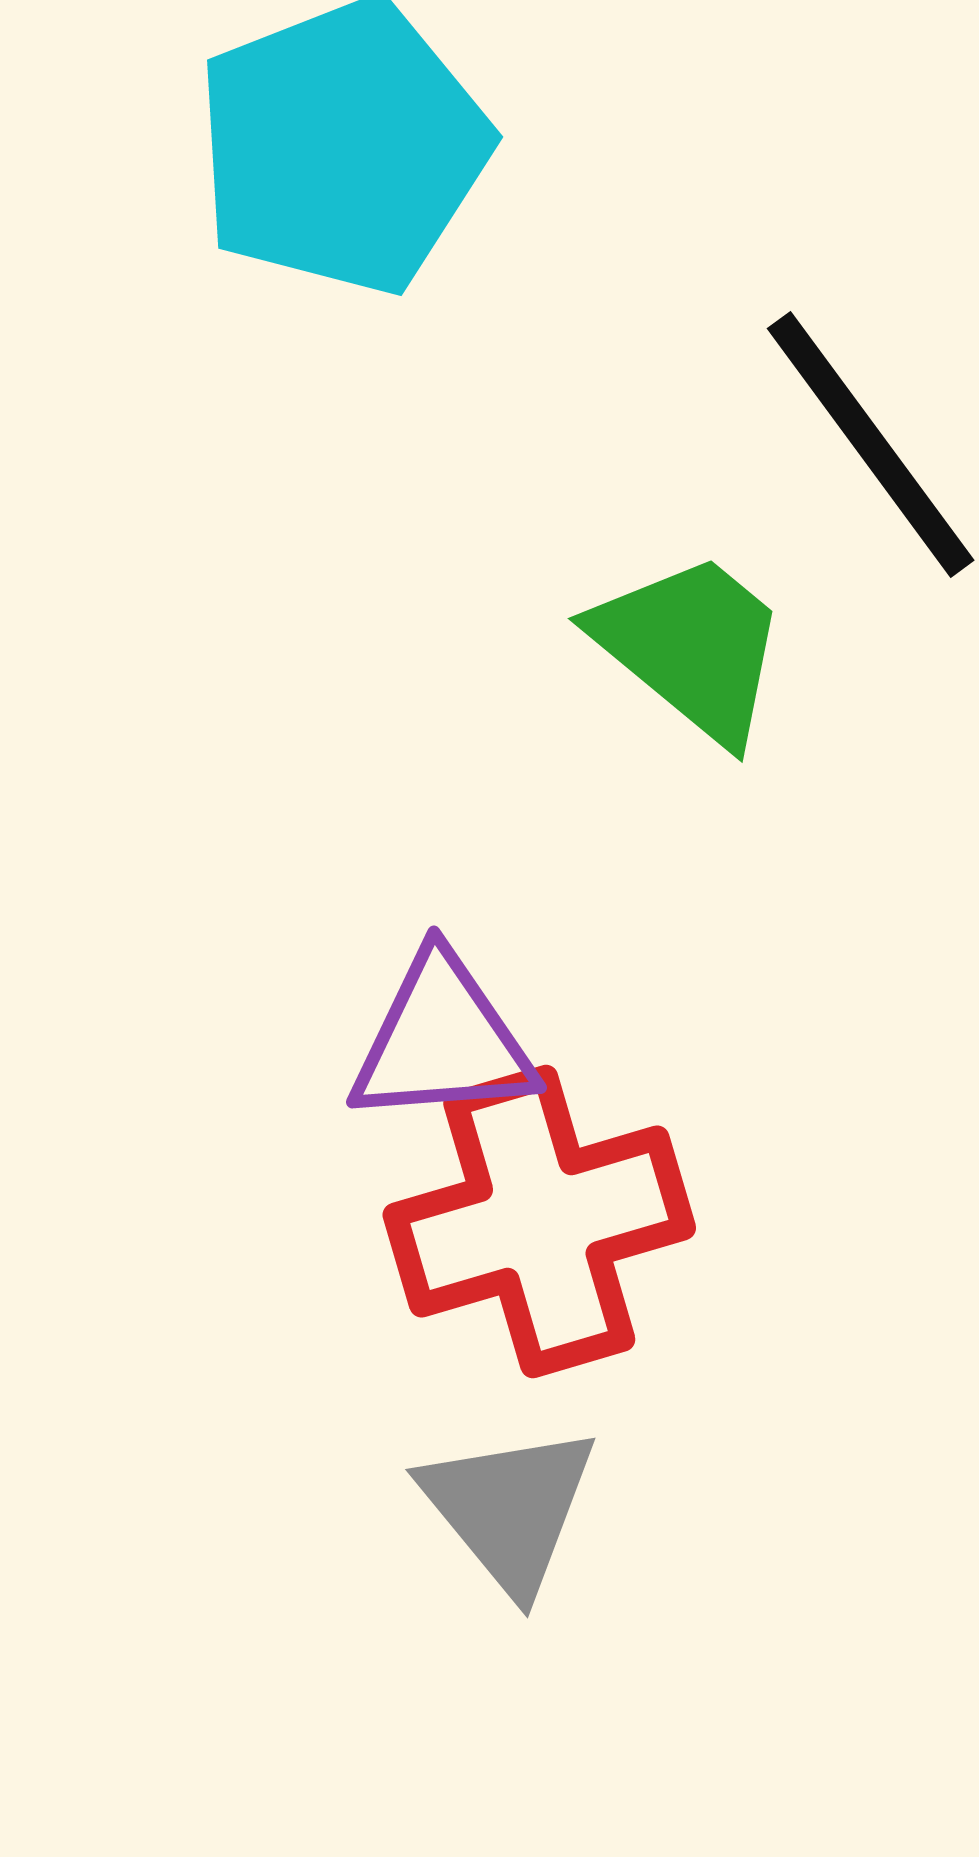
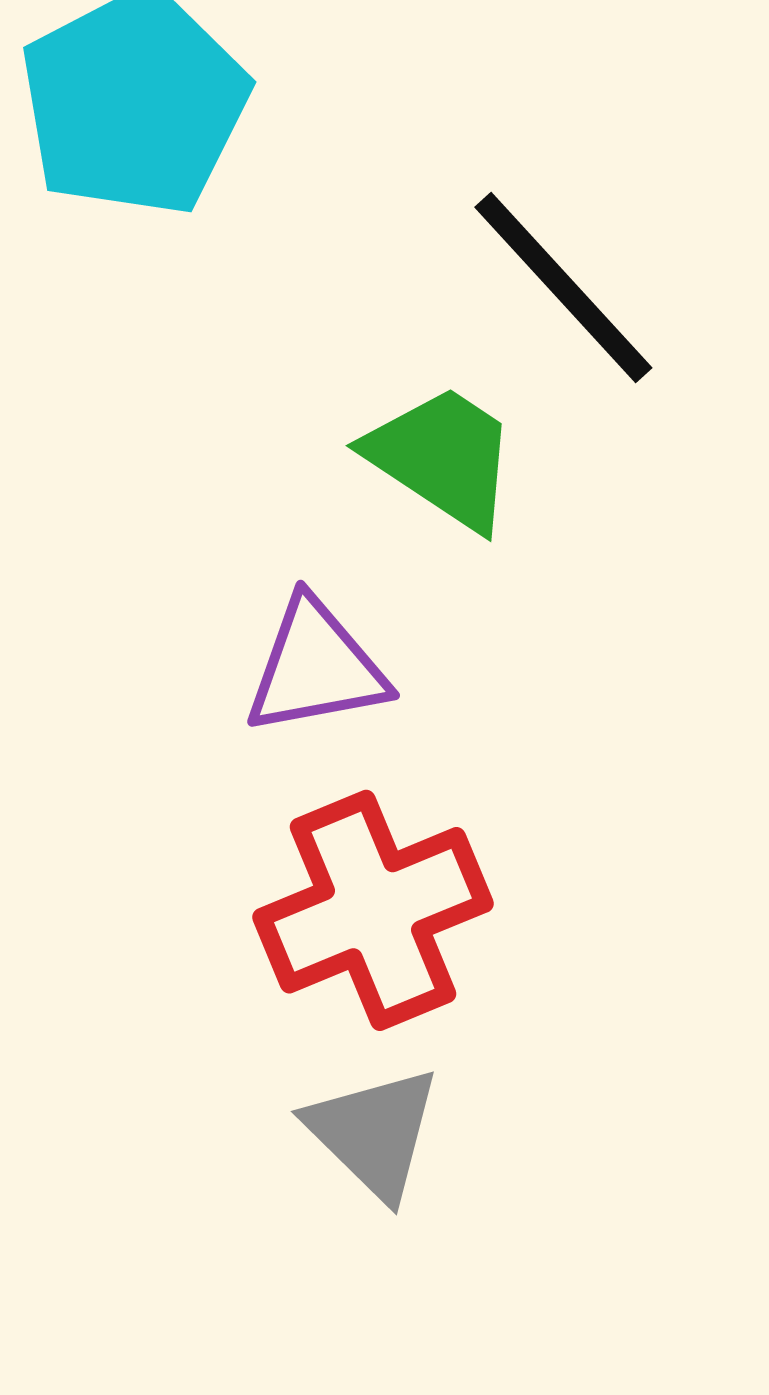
purple triangle: (442, 1041) -> (316, 667), moved

